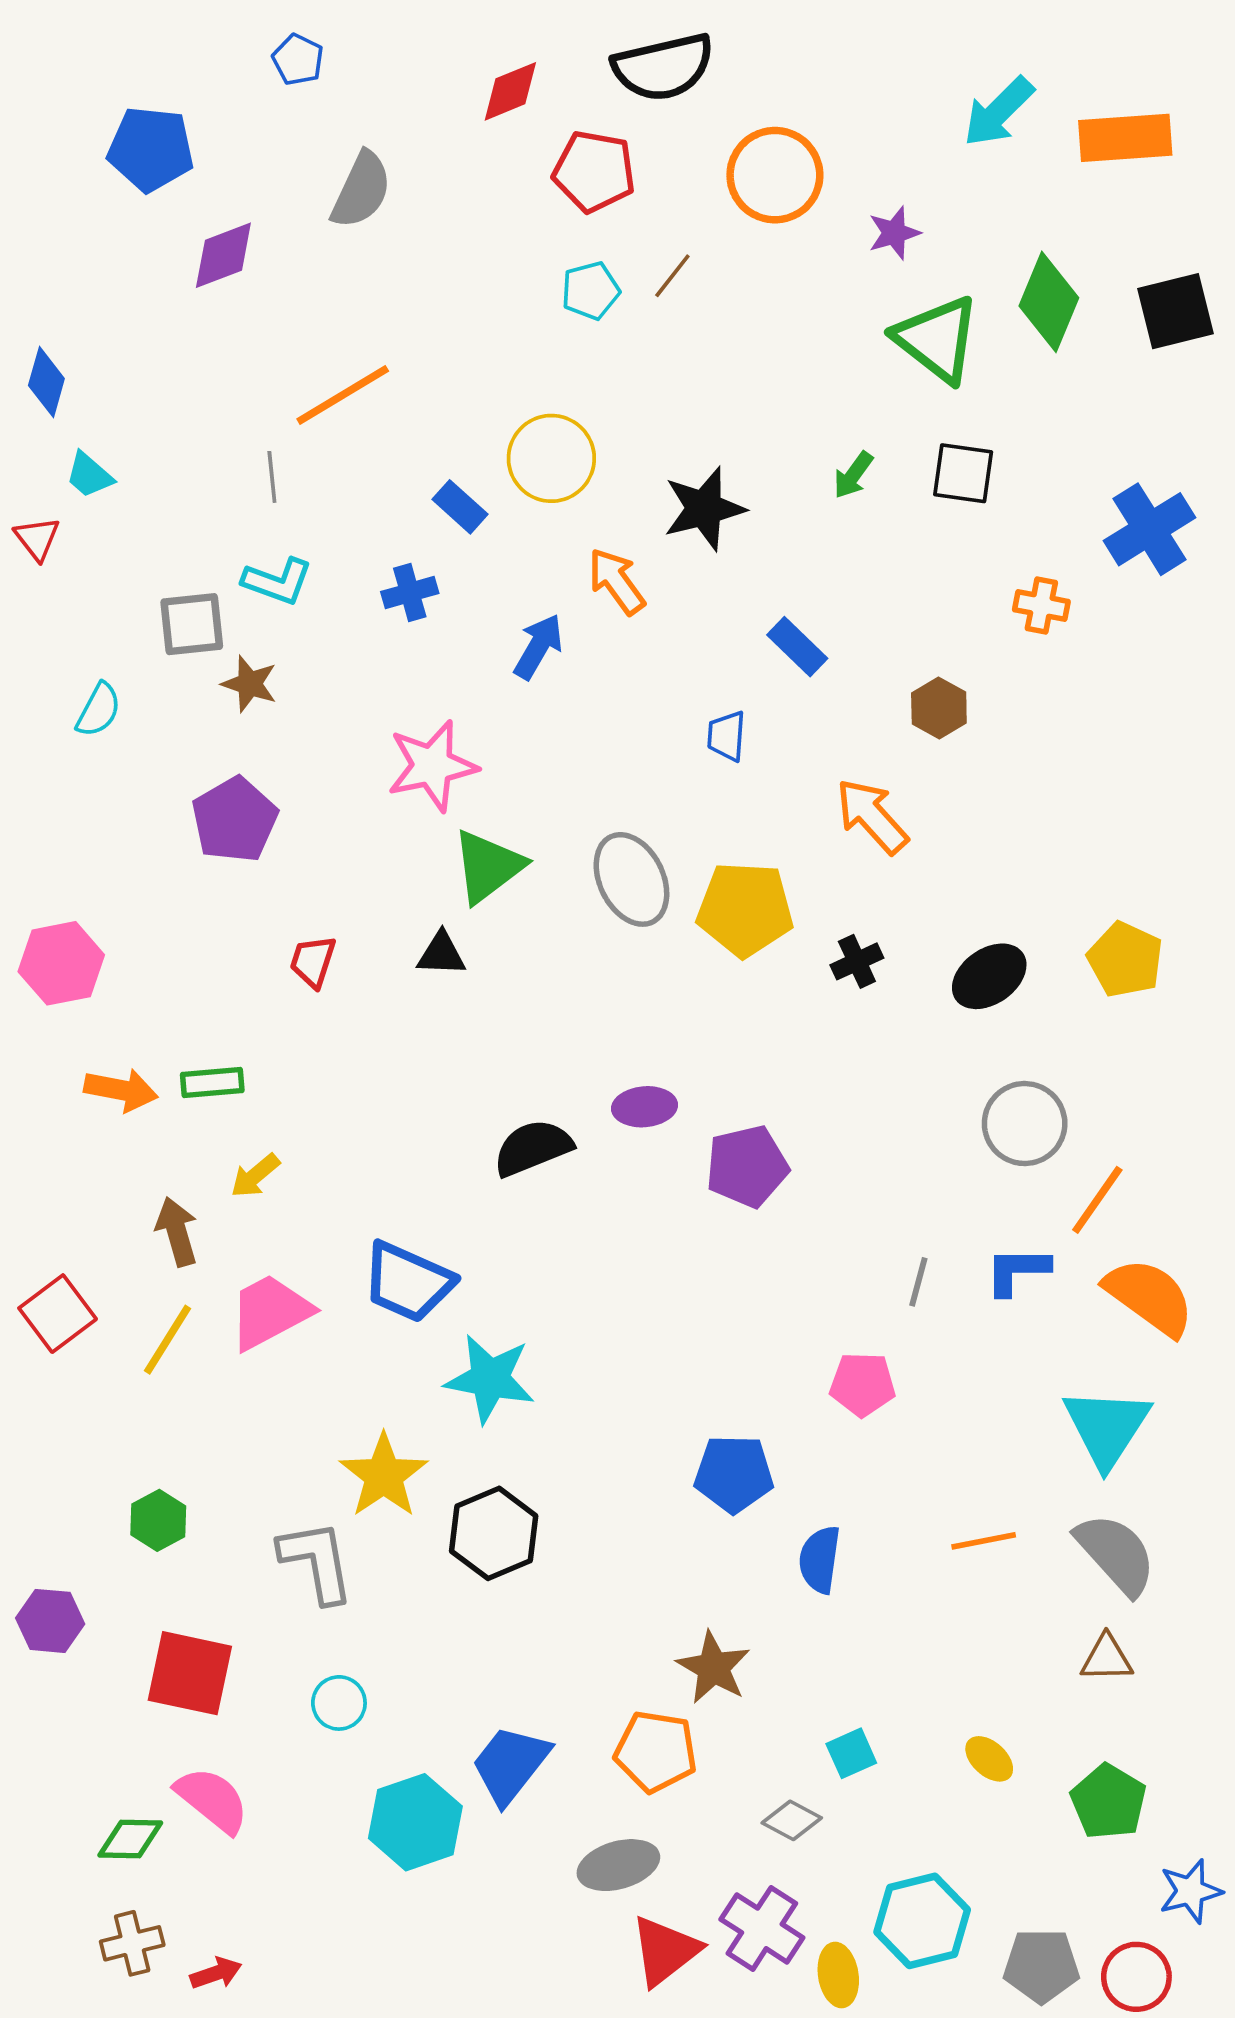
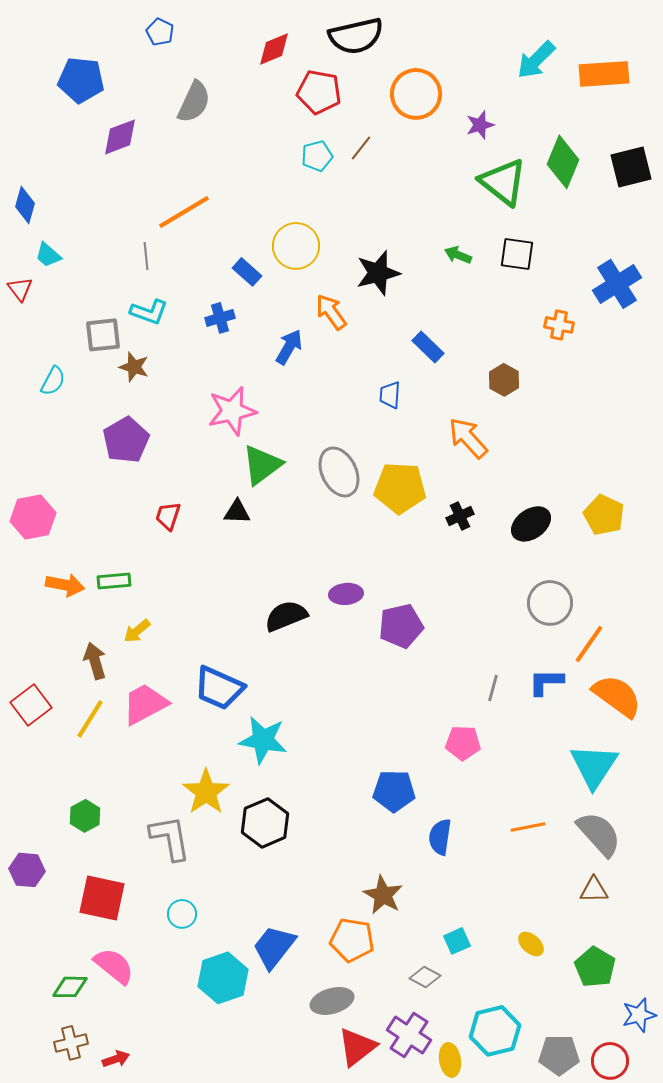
green arrow: (853, 475) -> (458, 255), turned 76

